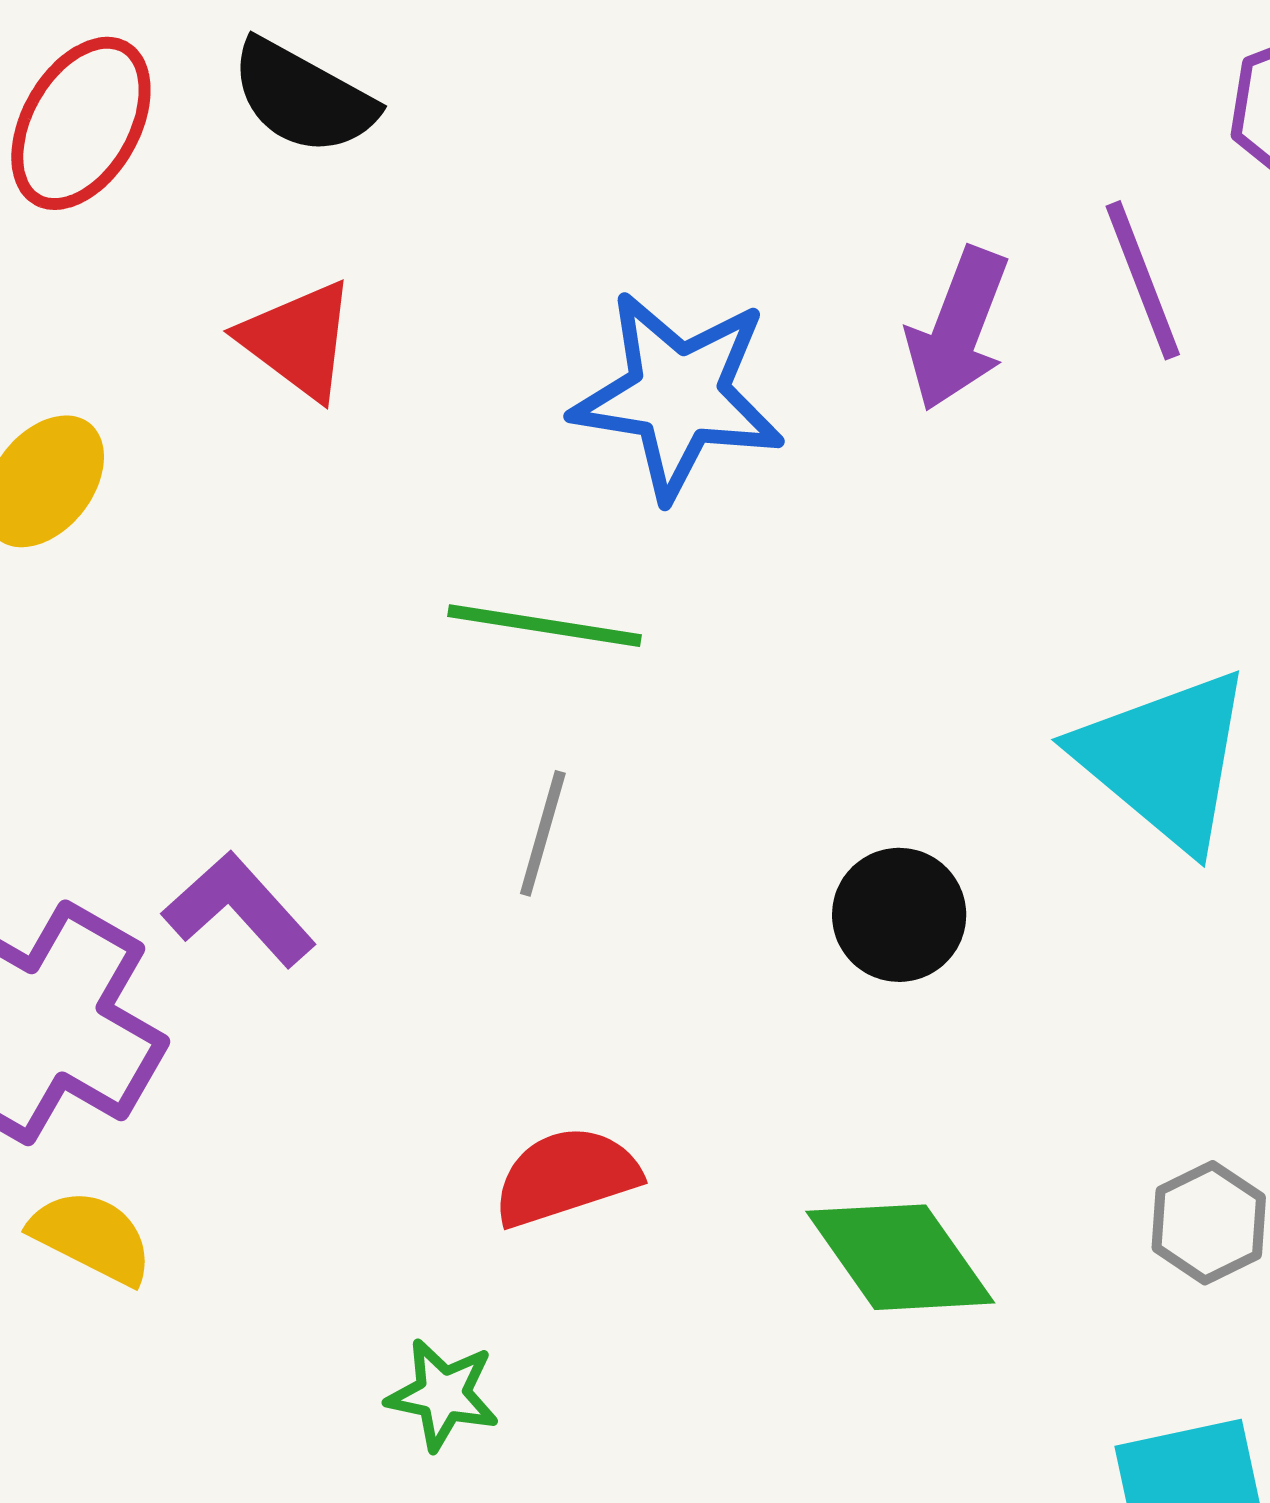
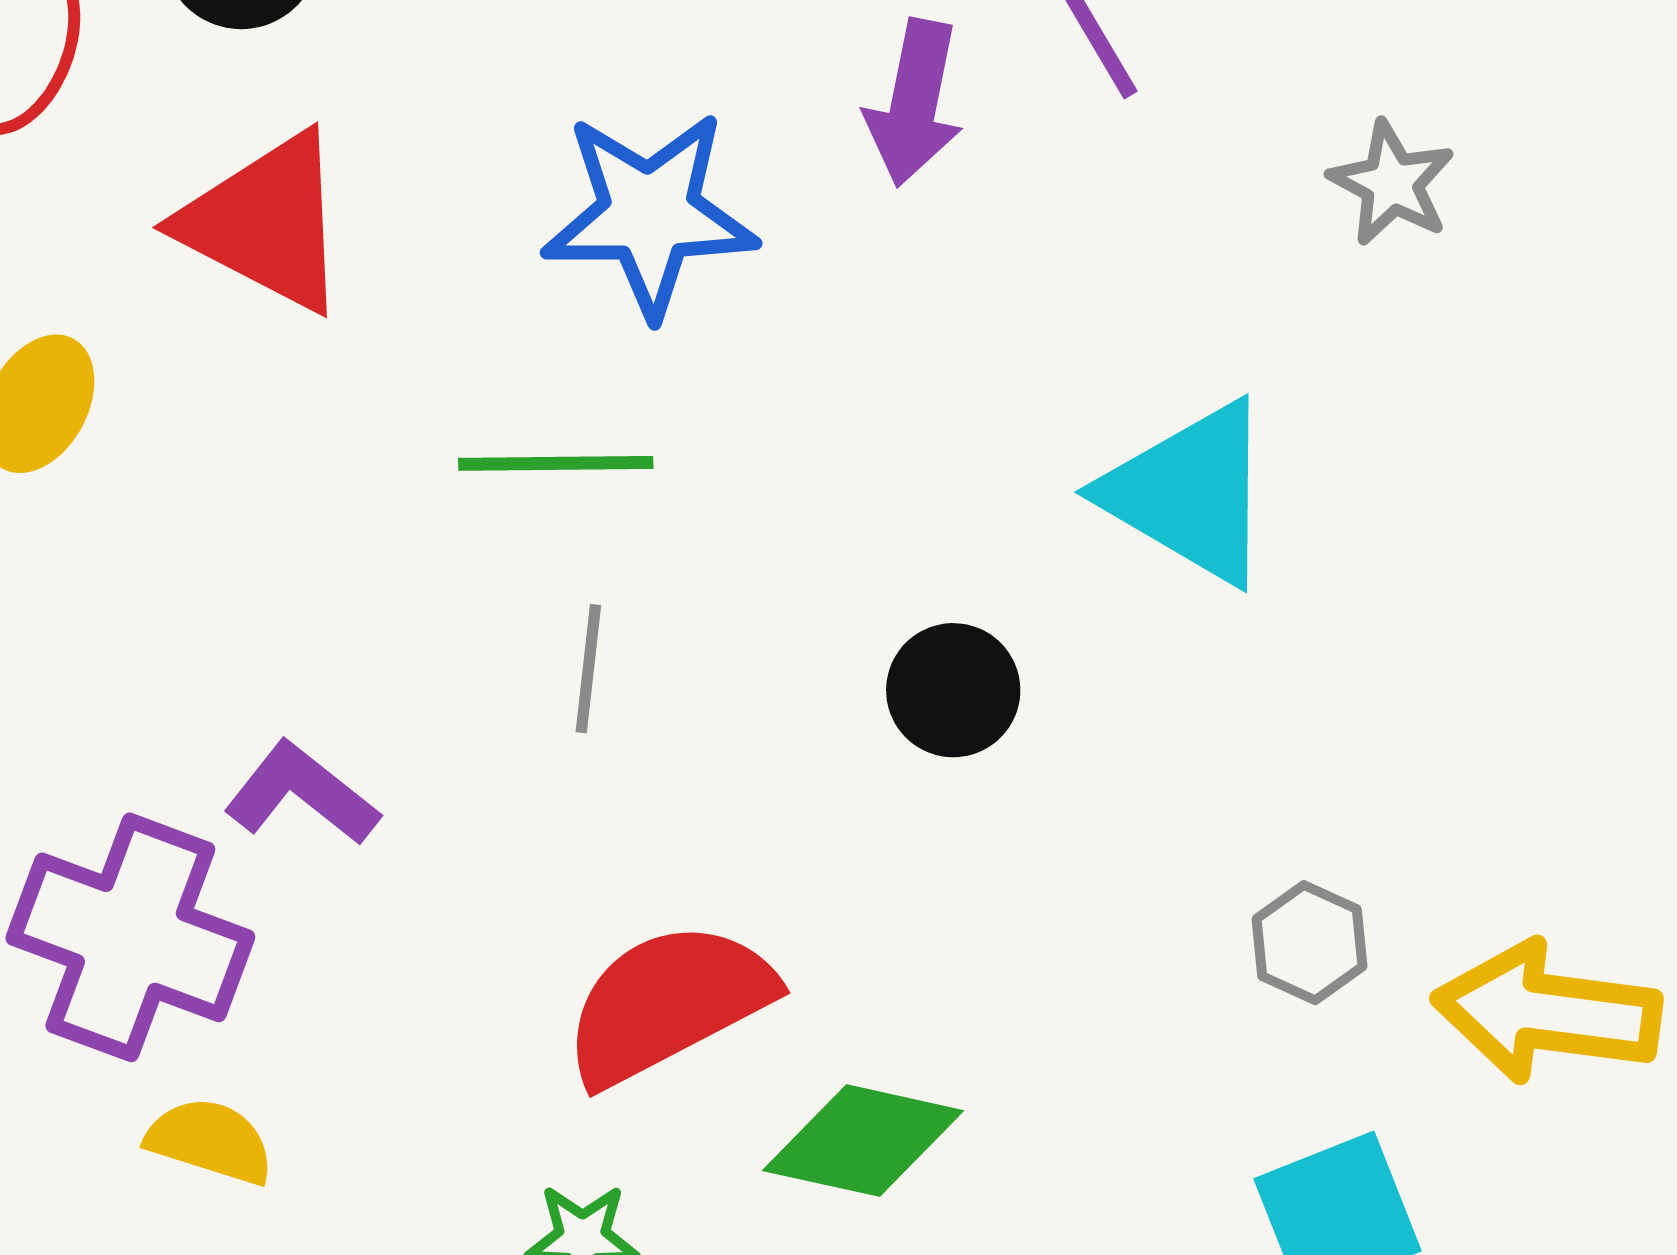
red triangle: (298, 340) -> (265, 222), size x1.5
red semicircle: (566, 1177) -> (668, 1003), size x1.5
green diamond: (900, 1257) -> (863, 1141), moved, turned -33

